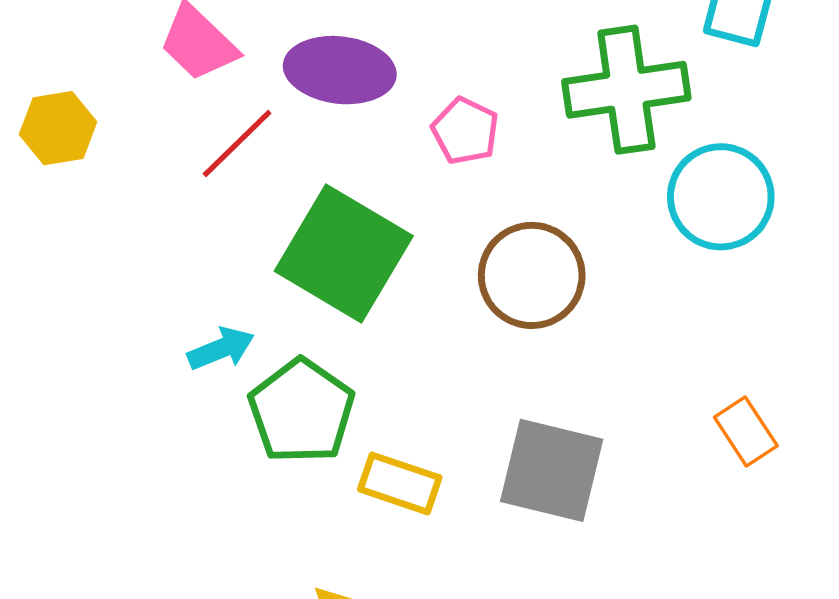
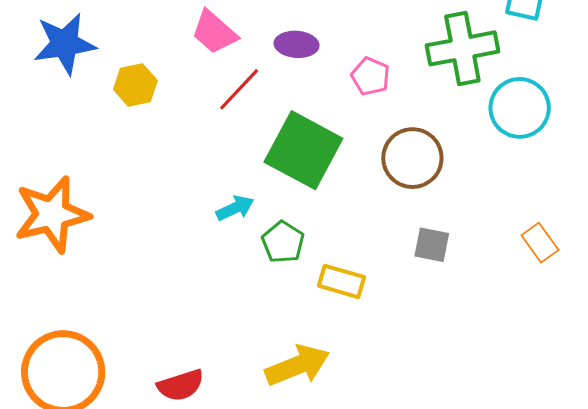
purple ellipse: (340, 70) -> (297, 44), size x0.7
green pentagon: (302, 411) -> (283, 242), size x0.7
gray square: (552, 470) -> (432, 245), moved, size x0.6

